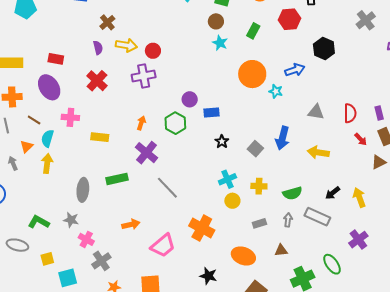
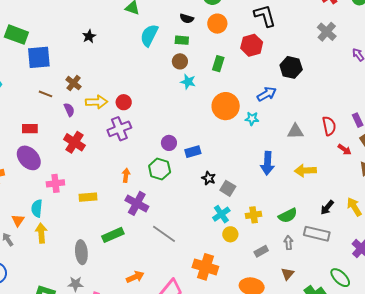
brown line: (34, 120) -> (45, 94), moved
gray square: (255, 149) -> (228, 188), moved
brown triangle: (281, 250) -> (288, 274), turned -32

